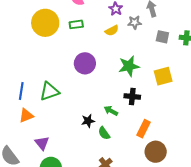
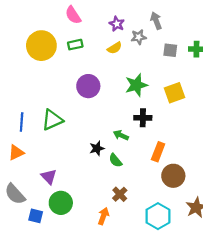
orange triangle: (26, 116) -> (16, 153), moved

